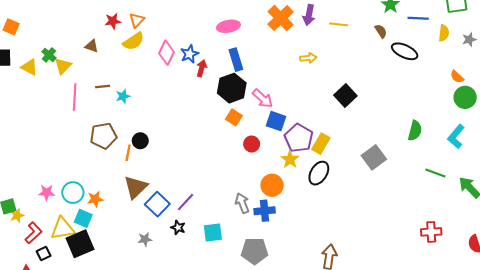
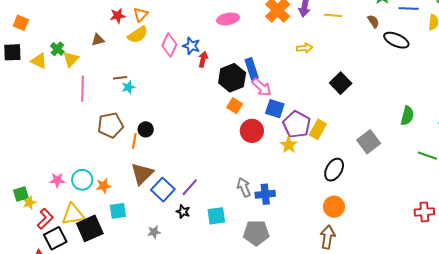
brown triangle: (92, 46) -> (98, 40), turned -32
blue star: (190, 54) -> (191, 46), turned -30
blue rectangle: (236, 60) -> (252, 69), moved
brown line: (103, 87) -> (120, 78), moved
red circle: (252, 144) -> (252, 131), size x1.5
black ellipse: (319, 173) -> (334, 170), moved
orange circle: (272, 185) -> (334, 207), moved
cyan square: (83, 218) -> (118, 211), moved, turned -30
gray star: (145, 239) -> (154, 232), moved
black square: (44, 253) -> (55, 238), size x1.6

